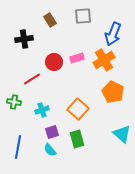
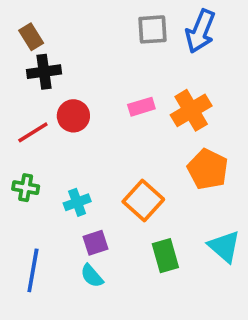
brown rectangle: (50, 20) -> (31, 37), moved
blue arrow: (113, 34) -> (200, 31), moved
red circle: (54, 62) -> (73, 116), moved
red line: (32, 79) -> (33, 132), moved
green rectangle: (77, 139) -> (165, 256), moved

